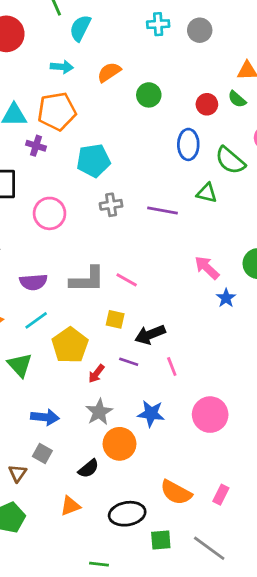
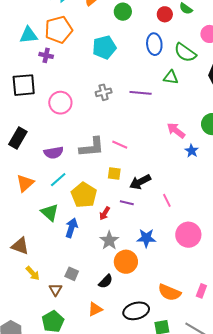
cyan pentagon: (94, 161) -> (104, 47), moved
pink line: (172, 367) -> (167, 200), moved
blue arrow: (45, 417) -> (71, 228), moved, turned -72

